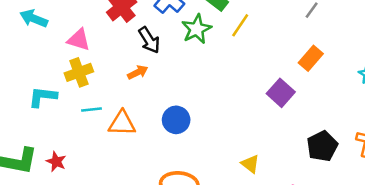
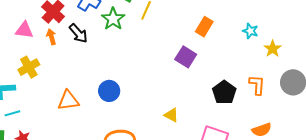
pink triangle: (79, 40) -> (24, 30), moved
orange arrow: (138, 72) -> (51, 37), moved, turned -70
cyan line: (92, 110) -> (12, 113), moved

